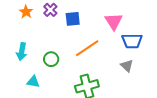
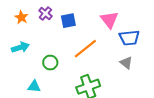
cyan arrow: (22, 52) -> (20, 47), moved, turned -114

